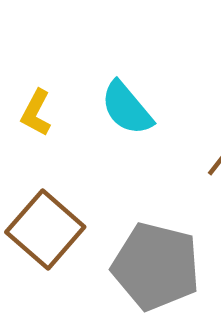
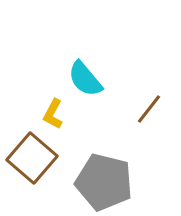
yellow L-shape: (36, 113) -> (53, 114), moved

